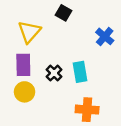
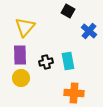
black square: (63, 13) -> (68, 11), moved
black cross: (54, 73) -> (46, 62), turned 32

